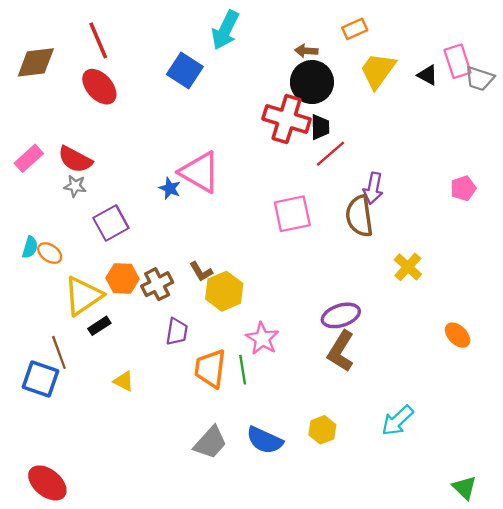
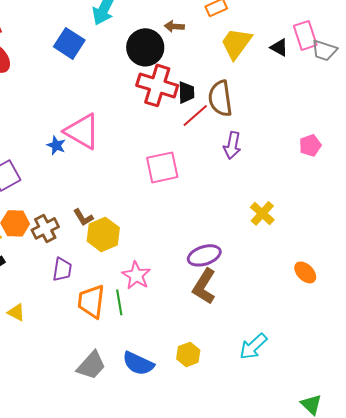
black circle: (312, 82) -> (145, 47), moved
brown semicircle: (359, 216) -> (220, 98), moved

